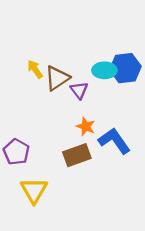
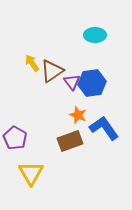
blue hexagon: (125, 68) -> (92, 83), moved
cyan ellipse: (104, 70) -> (95, 35), moved

